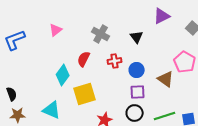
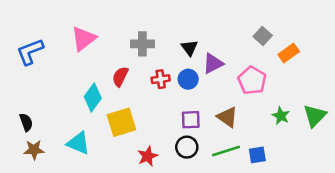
purple triangle: (162, 16) -> (213, 63), moved
pink triangle: (56, 30) -> (84, 39), size x1.5
gray cross: (101, 34) -> (142, 44), turned -30
blue circle: (137, 70) -> (188, 79), moved
brown triangle: (166, 79) -> (227, 117), moved

